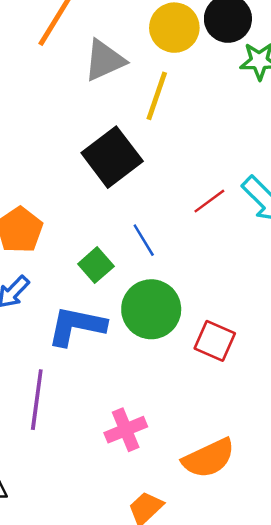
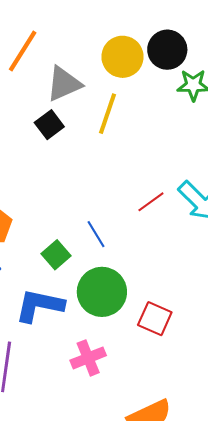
black square: (112, 157) -> (49, 125), moved, size x0.6
pink cross: (126, 430) -> (88, 358), moved

